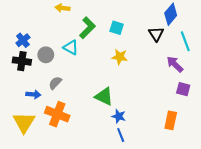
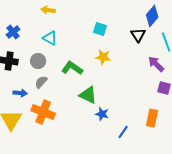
green L-shape: (87, 28) -> (72, 68), moved, turned -100
blue cross: (23, 40) -> (13, 32), moved
cyan triangle: (71, 48) -> (50, 38), moved
gray circle: (46, 55) -> (38, 61), moved
blue line: (121, 135) -> (123, 132), moved, turned 56

